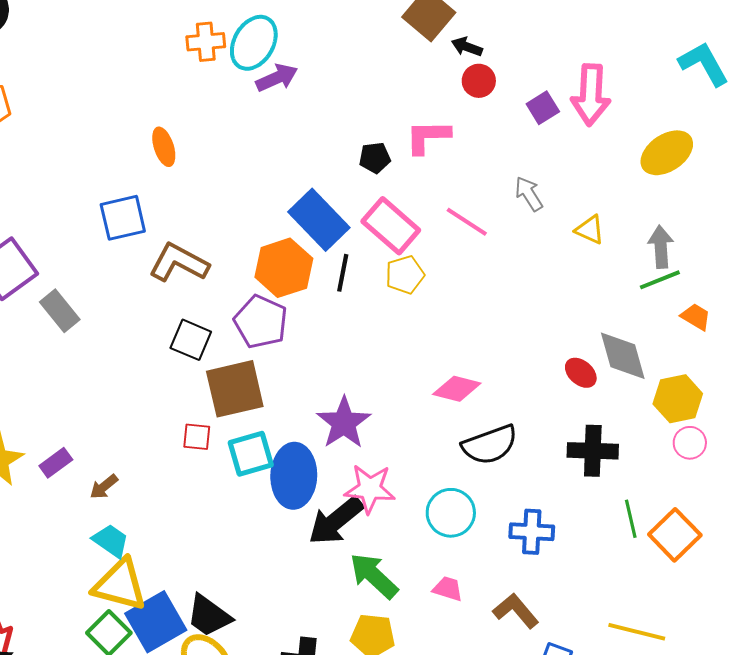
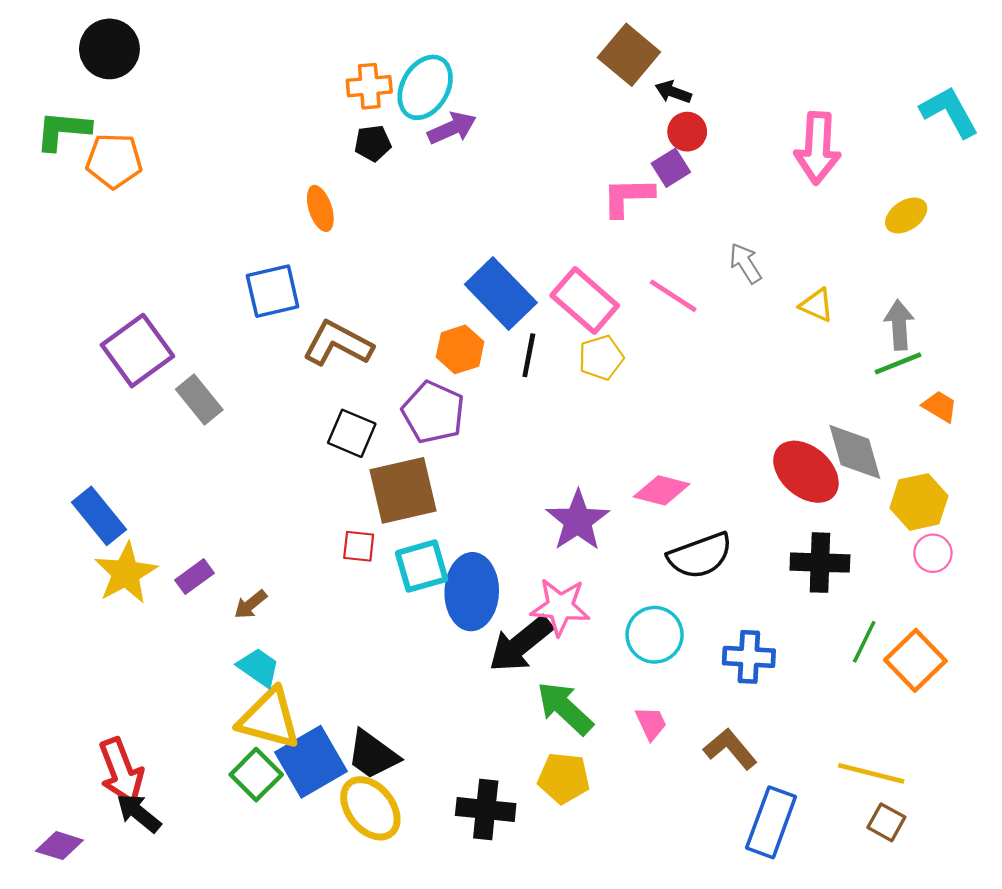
purple square: (543, 108) -> (671, 168), moved
yellow ellipse: (667, 153) -> (906, 215), size x0.7
black pentagon: (375, 158) -> (373, 143), moved
orange hexagon: (284, 268) -> (460, 349), size x0.7
red ellipse: (581, 373) -> (806, 472), size x1.8
purple star: (344, 423) -> (578, 521), moved
green line: (631, 519) -> (864, 642), turned 39
pink trapezoid: (448, 589) -> (651, 723), turned 48

